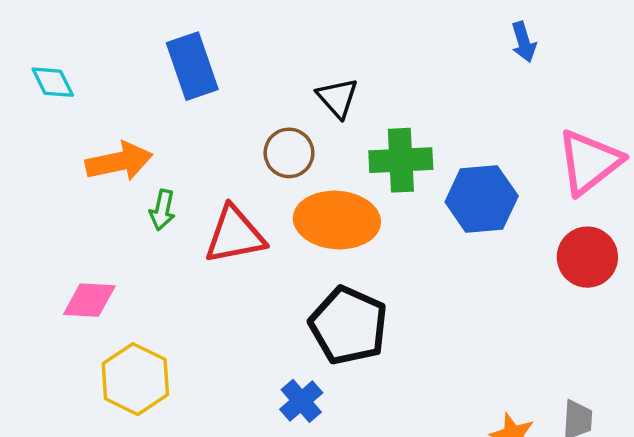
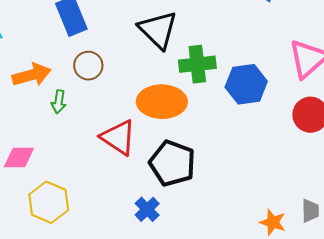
black triangle: (338, 98) -> (158, 30), size x1.6
brown circle: (289, 153) -> (88, 66), moved
red triangle: (235, 235) -> (118, 137), moved, turned 48

